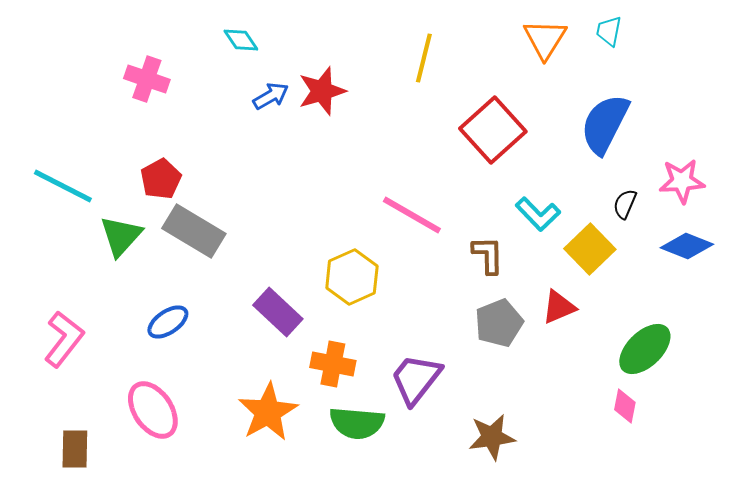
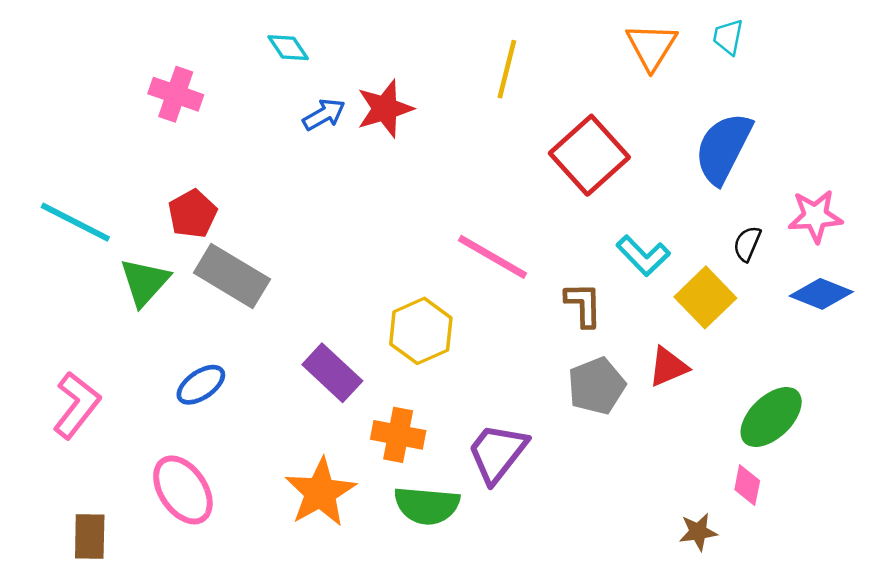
brown star: (492, 437) -> (698, 532), moved, size x0.7

